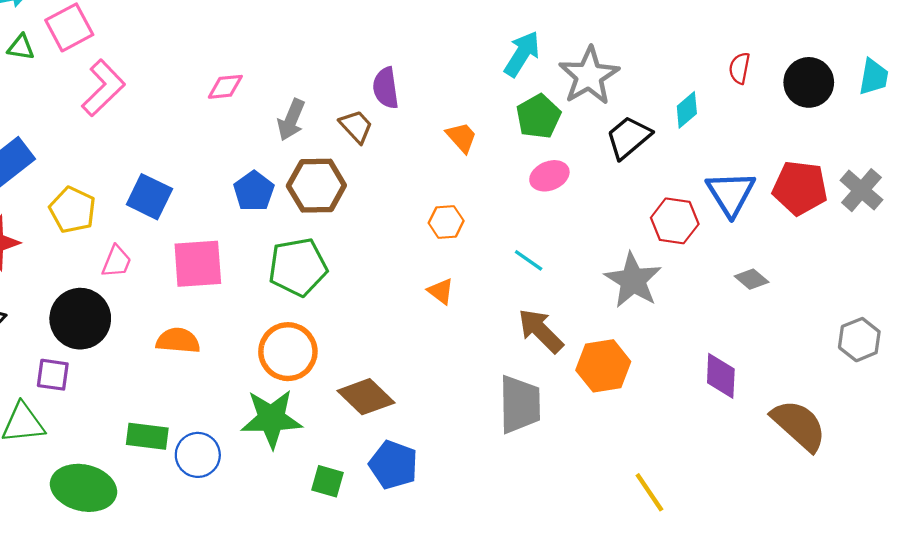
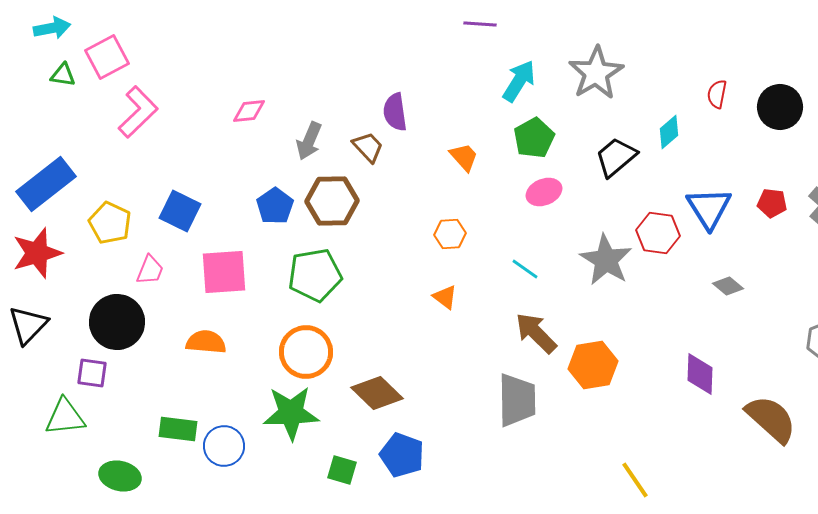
gray star: (589, 76) -> (596, 73), moved
red pentagon: (800, 188) -> (772, 203), size x0.6
gray star: (633, 280) -> (606, 260), moved
green ellipse: (84, 488) -> (120, 476), size x0.7

